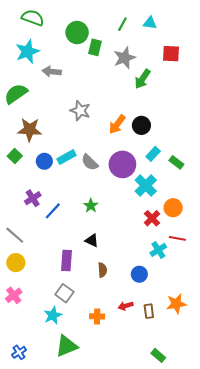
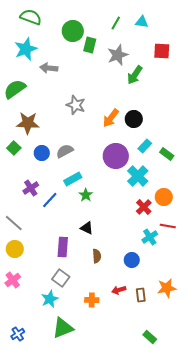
cyan rectangle: (66, 157) -> (73, 179), moved
gray semicircle: (90, 162) -> (65, 151), moved, turned 108

